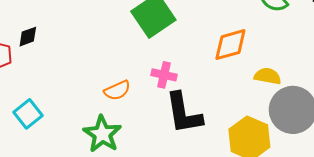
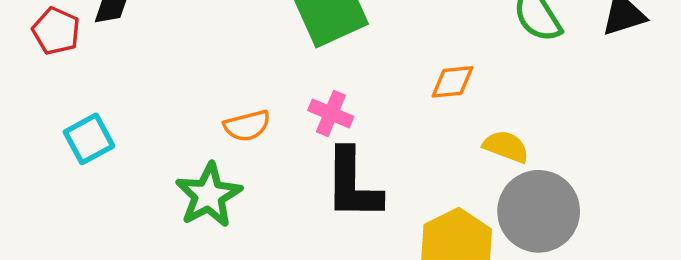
orange diamond: (230, 45) -> (452, 82), size x0.7

